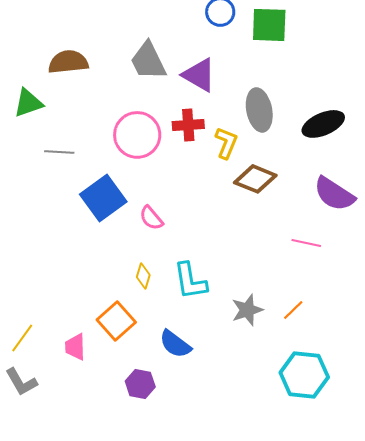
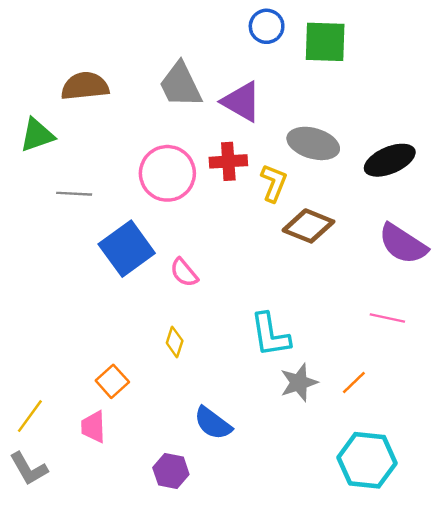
gray ellipse: (259, 110) -> (313, 143), turned -63
pink line: (306, 243) -> (387, 318), moved
cyan L-shape: (190, 281) -> (270, 335), moved
orange square: (116, 321) -> (112, 381), moved, size x0.7

